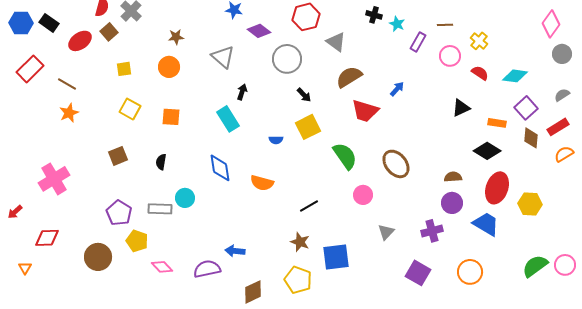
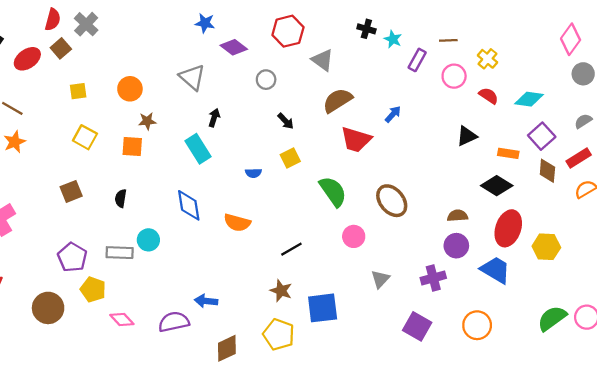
brown star: (176, 37) -> (147, 121), moved
gray circle: (287, 59) -> (266, 80), size x0.6
yellow square: (308, 127) -> (290, 158), size x0.7

